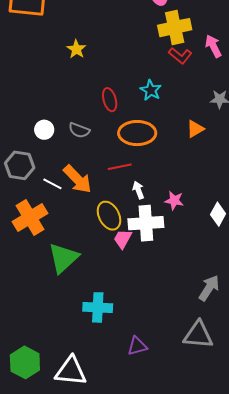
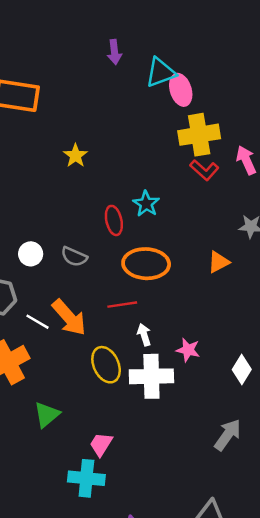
cyan star: (151, 90) -> (146, 204), moved
pink trapezoid: (123, 239) -> (101, 444), moved
green triangle: (63, 258) -> (47, 415), size x0.7
gray arrow: (209, 288) -> (228, 435), moved

